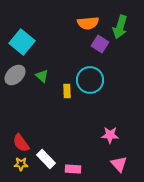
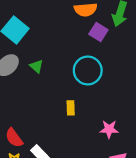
yellow rectangle: (67, 91) -> (71, 108), moved

